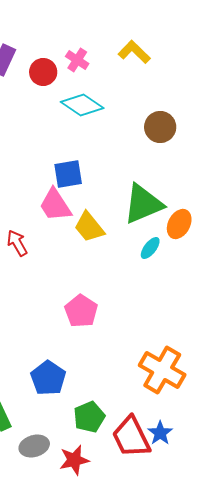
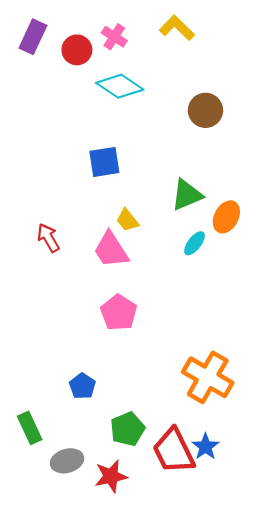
green triangle: (143, 204) -> (187, 195), size x0.7
pink trapezoid: (55, 205) -> (111, 250), moved
yellow trapezoid: (89, 227) -> (127, 220), size x0.7
blue pentagon: (48, 378) -> (82, 386), size x0.7

